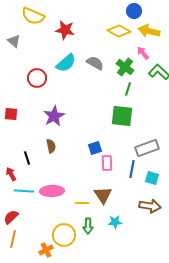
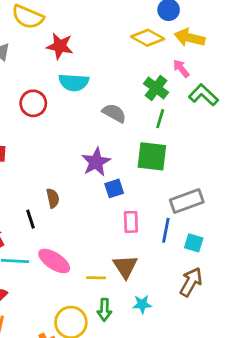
red star: (65, 30) -> (60, 46), moved
cyan semicircle: (66, 63) -> (74, 82), turned 45
gray semicircle: (95, 63) -> (114, 113), moved
purple star: (54, 116) -> (96, 162), moved
blue square: (95, 148) -> (114, 188), moved
black line: (27, 158) -> (30, 219), moved
pink ellipse: (52, 191) -> (54, 261), turned 35
brown arrow: (150, 206) -> (191, 282), turned -70

